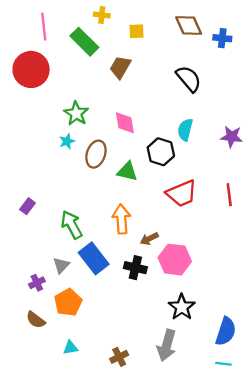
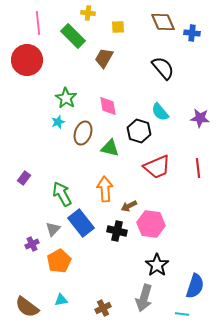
cyan semicircle: (185, 130) -> (160, 112), turned -54
brown semicircle: (36, 320) -> (27, 307), moved, size x1.4
cyan line: (223, 364) -> (182, 314), moved

